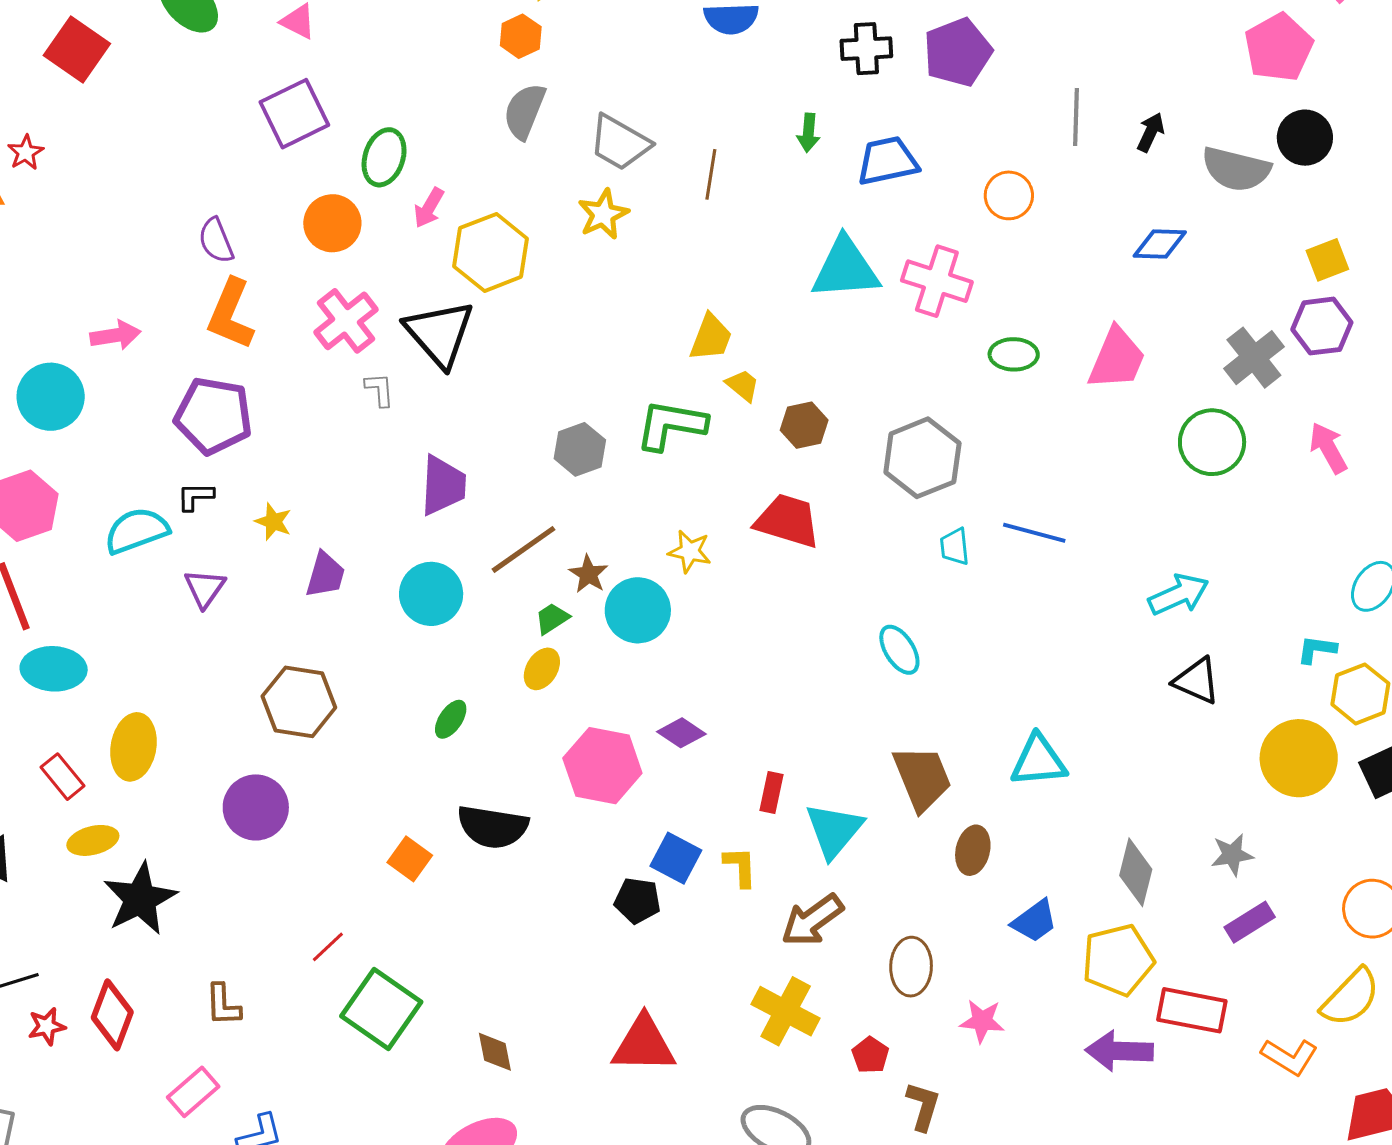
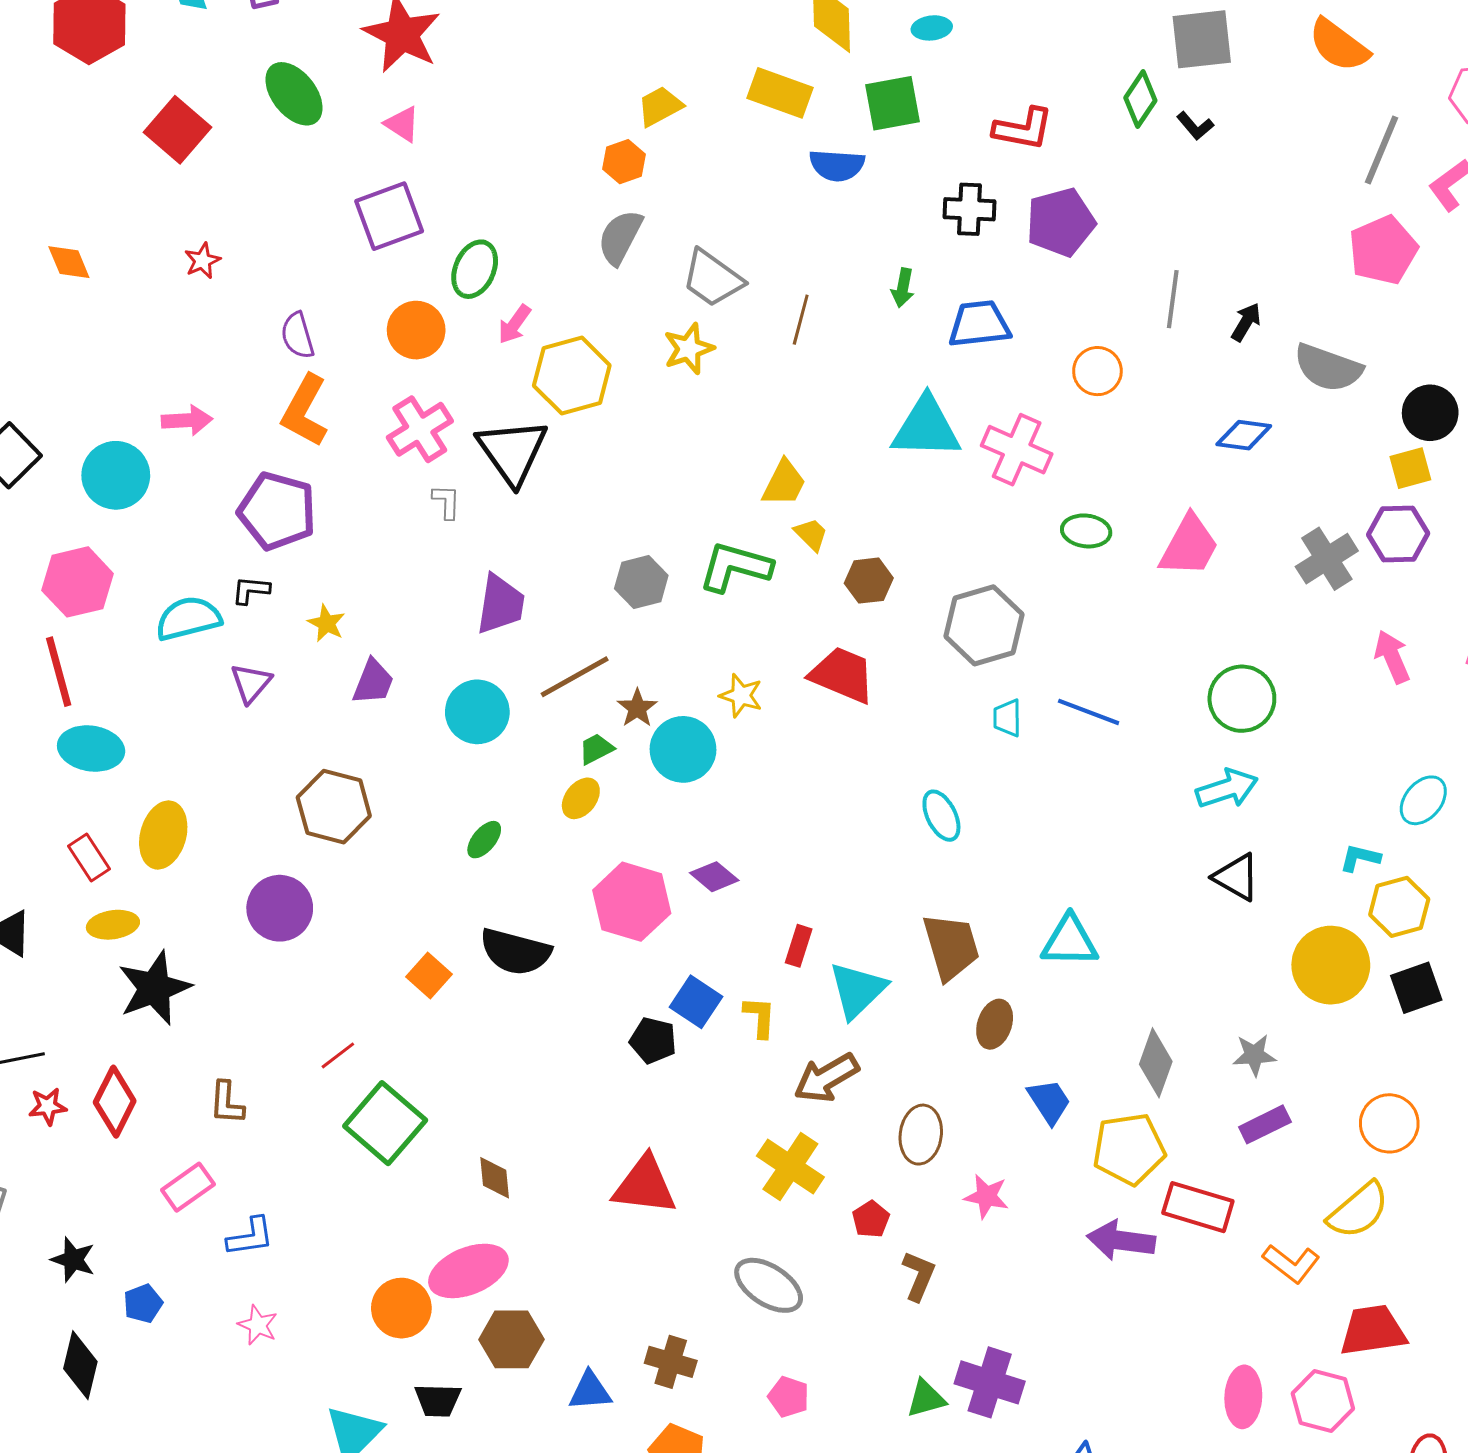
black circle: (1305, 138) -> (1430, 413), moved
red star: (26, 152) -> (202, 261), moved
green circle: (1212, 442) -> (1242, 699), moved
blue trapezoid: (1034, 921) -> (1049, 1101), turned -93

